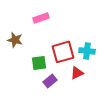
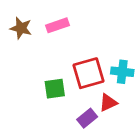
brown star: (15, 40) -> (21, 28), moved
purple rectangle: (50, 81) -> (87, 118), moved

